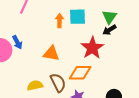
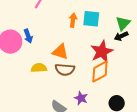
orange diamond: (80, 73) -> (100, 71), moved, turned -35
brown semicircle: (58, 83) -> (65, 70), moved, turned 114
yellow semicircle: (35, 85) -> (39, 68), moved

